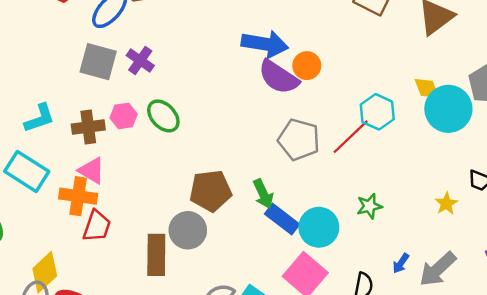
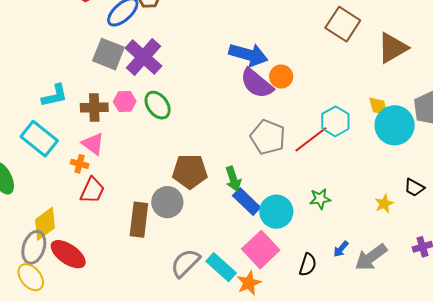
purple cross: (140, 61) -> (143, 57), size x1.6
orange cross: (78, 196) -> (80, 164), size x0.6

